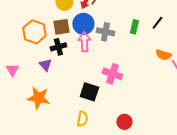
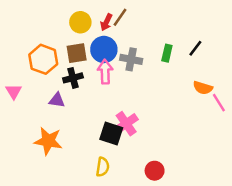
purple triangle: (45, 65) -> (57, 100), turned -40
pink triangle: (12, 70) -> (14, 92), moved
pink cross: (112, 74) -> (126, 124), moved, turned 36

